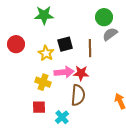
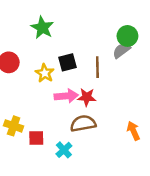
green star: (44, 15) -> (42, 28), turned 30
green circle: (104, 17) -> (127, 36), moved
yellow cross: (43, 82) -> (14, 126), moved
brown semicircle: (78, 95) -> (83, 124), turned -105

